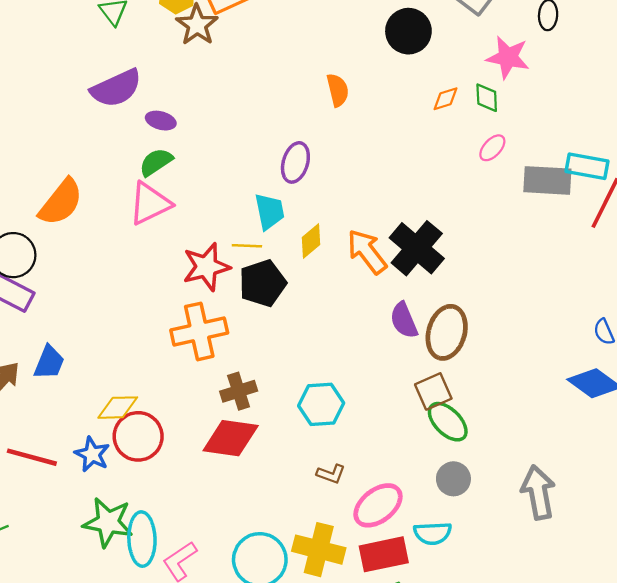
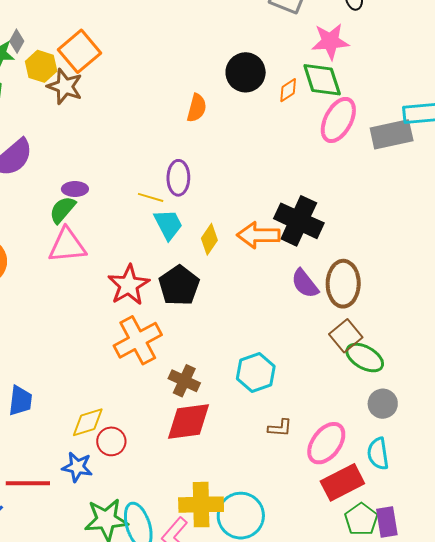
black circle: (408, 31) -> (246, 72), moved
orange semicircle: (338, 90) -> (197, 108), turned 44
green diamond: (487, 98) -> (322, 80), size x1.6
purple ellipse: (161, 121) -> (75, 189), moved
pink ellipse: (492, 148) -> (338, 120), size x1.8
pink triangle: (150, 203) -> (67, 245), turned 36
yellow line: (247, 246) -> (151, 197), moved, turned 30
orange arrow: (367, 252) -> (258, 235), turned -36
brown cross: (239, 391) -> (184, 381), turned -32
red circle: (138, 436) -> (111, 441), size x0.7
cyan semicircle: (433, 533) -> (378, 454), turned 100
yellow cross: (319, 550) -> (201, 505), moved

